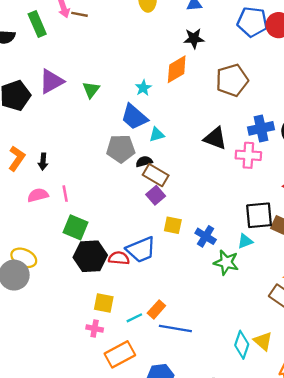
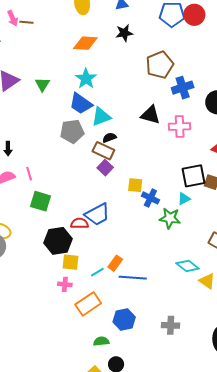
orange diamond: (177, 69) -> (85, 43), moved, turned 40
cyan star: (143, 88) -> (86, 79), size x1.5
blue cross: (261, 128) -> (183, 88), moved
cyan triangle: (157, 135) -> (101, 117), size x1.5
black semicircle: (144, 162) -> (109, 138), moved
yellow square: (173, 225) -> (135, 185), moved
black hexagon: (90, 256) -> (58, 241), moved
cyan diamond: (242, 345) -> (188, 266), moved, turned -65

